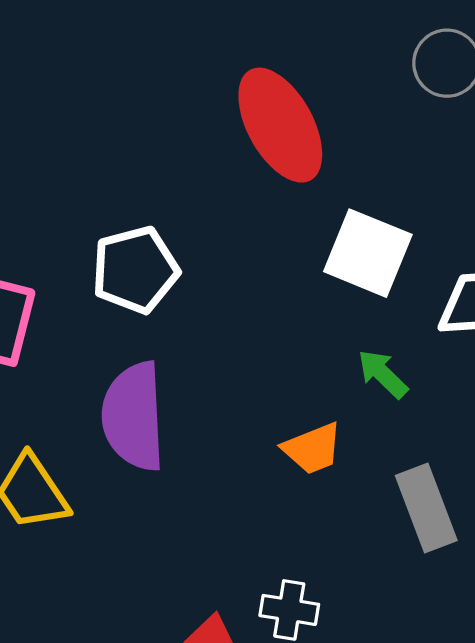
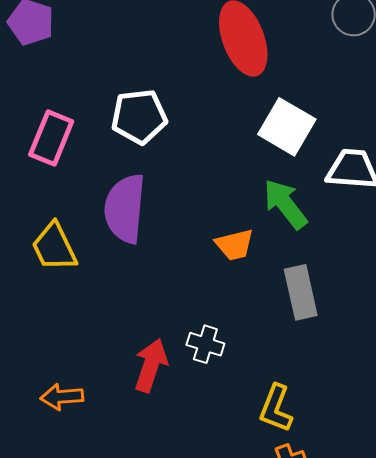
green arrow: (383, 374) -> (285, 204), size x1.5

